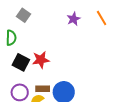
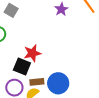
black square: (21, 62) -> (22, 67), moved

